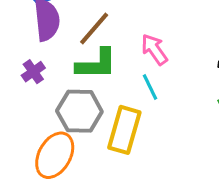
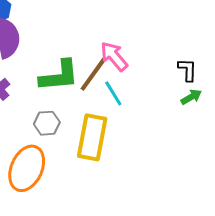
brown line: (94, 29) -> (93, 74), moved
gray hexagon: (79, 111) -> (47, 123), size x0.6

